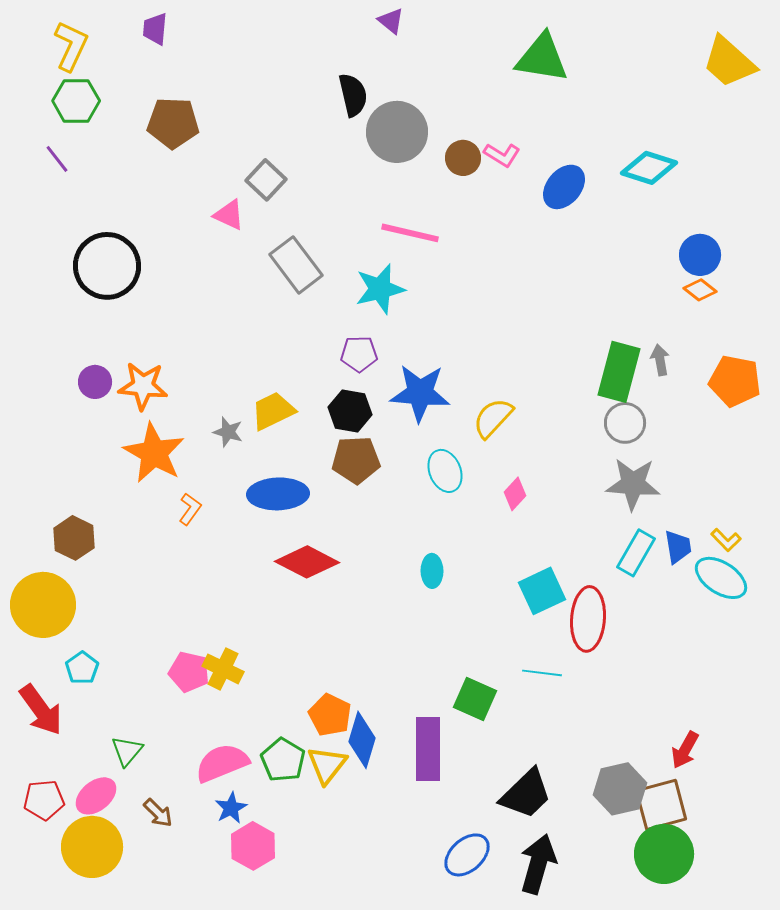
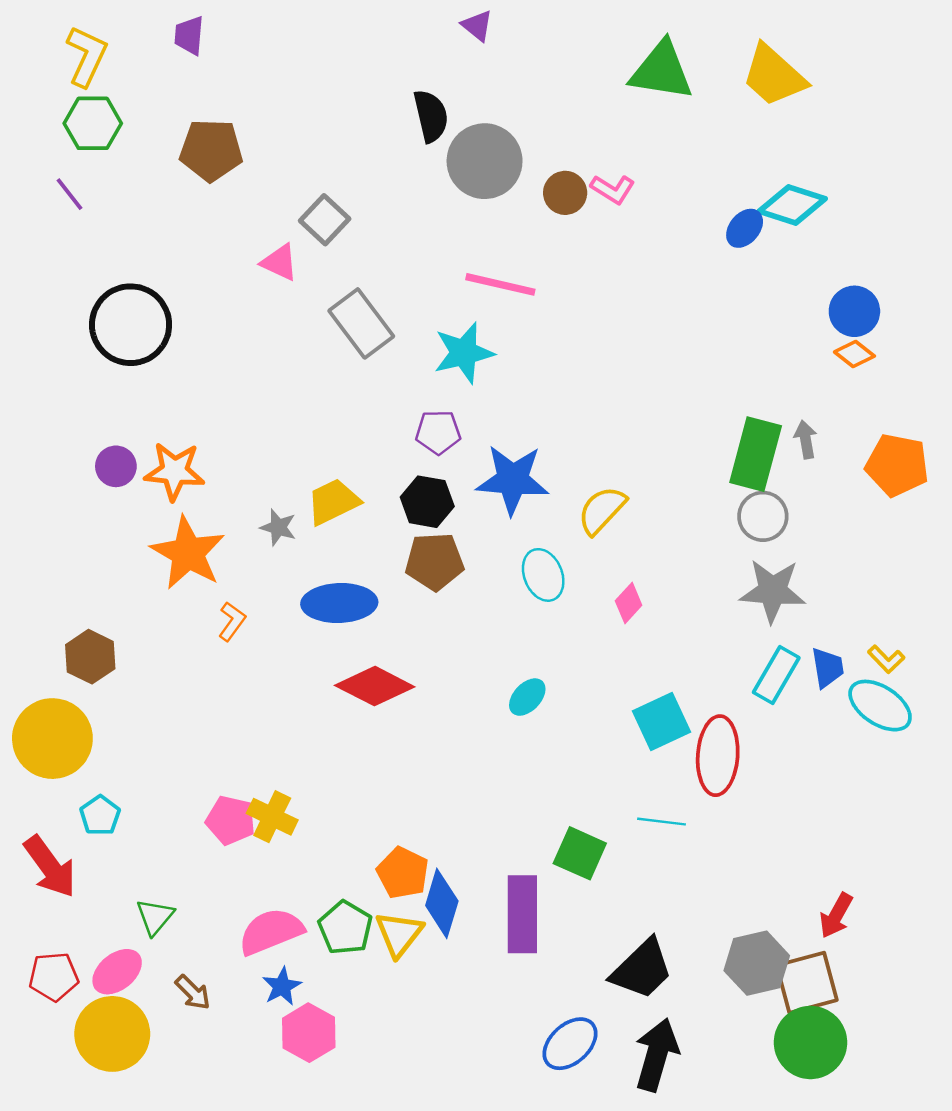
yellow trapezoid: (729, 62) -> (774, 76), moved
blue ellipse: (564, 187) -> (745, 228), moved, size x0.7
cyan ellipse: (432, 571) -> (527, 697), turned 44

